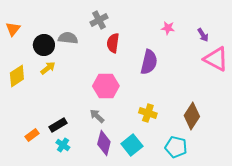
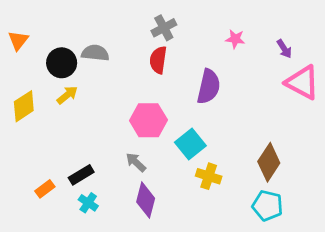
gray cross: (99, 20) -> (164, 28), moved
yellow cross: (148, 113) -> (209, 176), moved
cyan square: (132, 145) -> (190, 144), moved
cyan pentagon: (176, 147) -> (267, 206), moved

